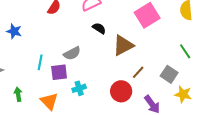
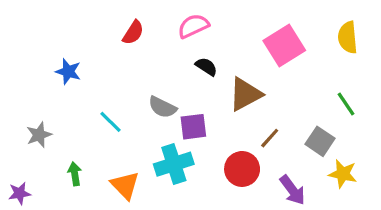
gray semicircle: (72, 53) -> (162, 107), turned 54
cyan line: (40, 62) -> (110, 122), turned -56
purple square: (59, 72) -> (193, 127), moved
cyan cross: (79, 88) -> (174, 164), size x1.6

